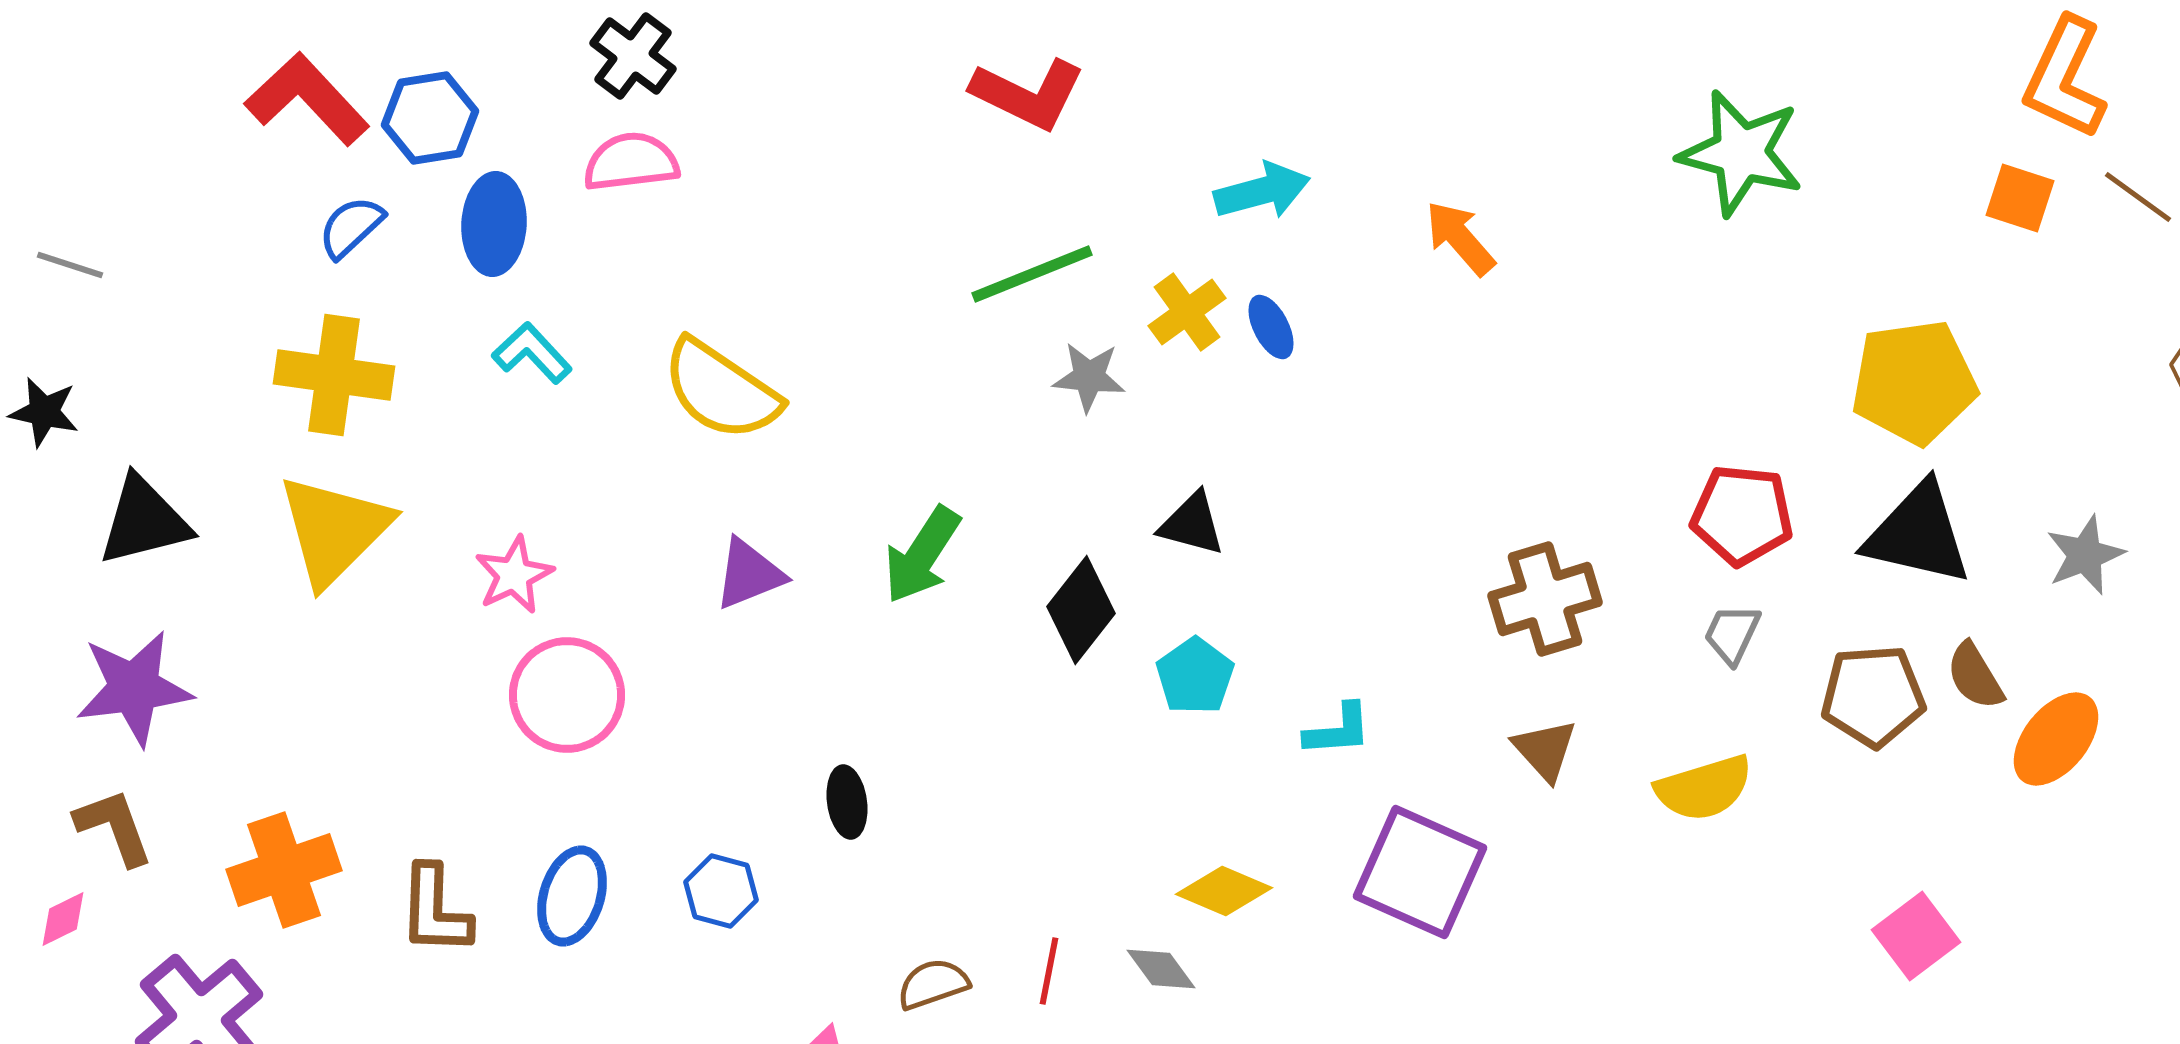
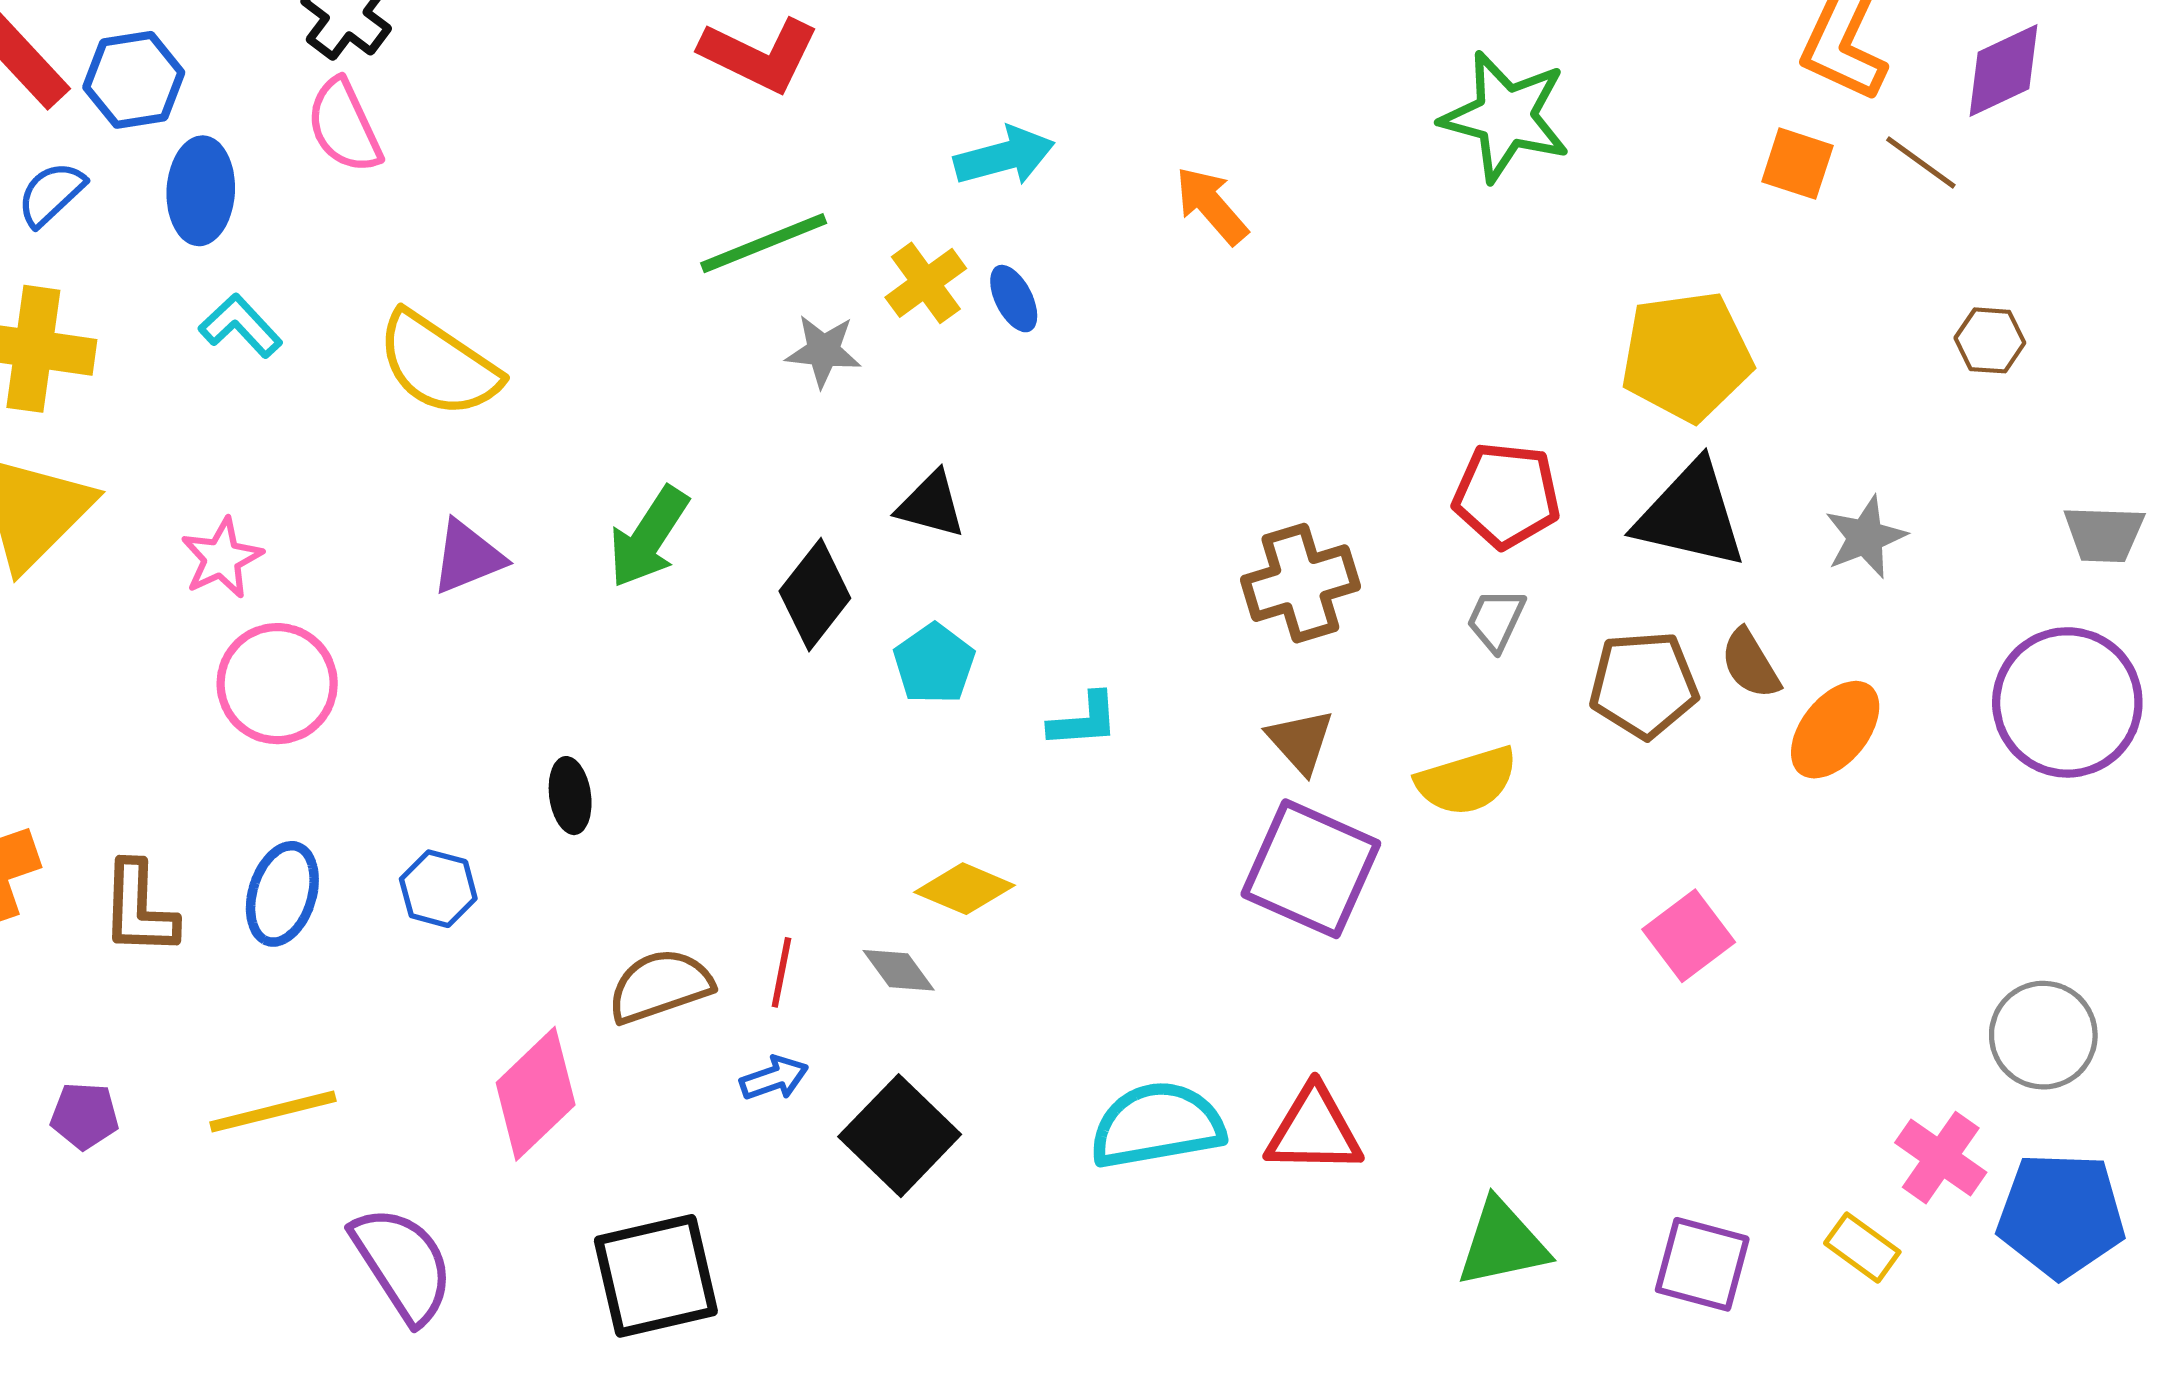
pink semicircle: (631, 162) -> (344, 126), turned -108
purple square: (1420, 872) -> (1311, 869), moved
brown semicircle: (933, 984) -> (660, 986), size x1.4

